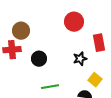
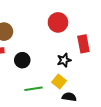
yellow square: (95, 80) -> (59, 82), moved

